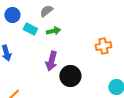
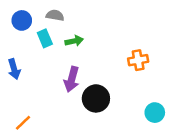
gray semicircle: (46, 11) -> (55, 15), moved, turned 48
cyan rectangle: (30, 29) -> (45, 38), turned 40

